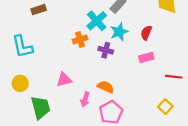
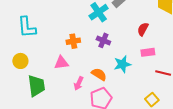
cyan star: (119, 32) -> (122, 64), moved
orange cross: (80, 39) -> (73, 41), moved
pink rectangle: (146, 58) -> (148, 52), moved

